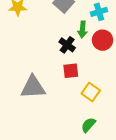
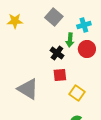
gray triangle: (33, 87) -> (28, 89), turned 35

